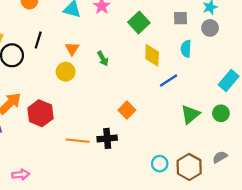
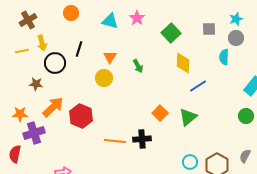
cyan semicircle: (186, 49) -> (224, 57), moved
green triangle: (190, 114) -> (188, 117), moved
gray semicircle: (220, 157) -> (245, 156), turned -32

